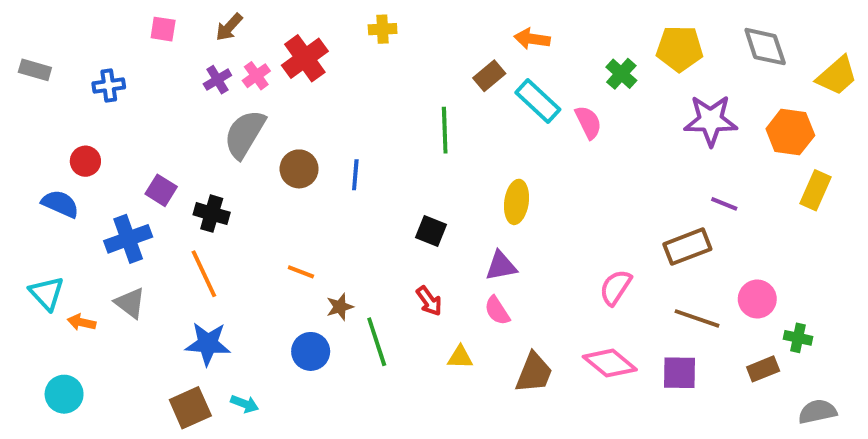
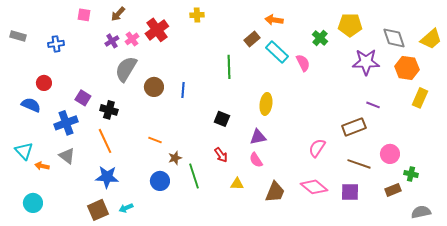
gray diamond: (765, 47) -> (394, 38), moved
cyan arrow: (245, 404) -> (126, 208), turned 136

